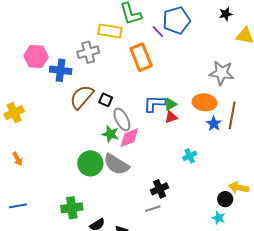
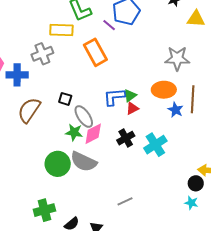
brown semicircle: (82, 97) -> (29, 110), moved
cyan cross: (190, 156) -> (155, 145), size x1.6
black cross: (160, 189) -> (126, 138), moved

